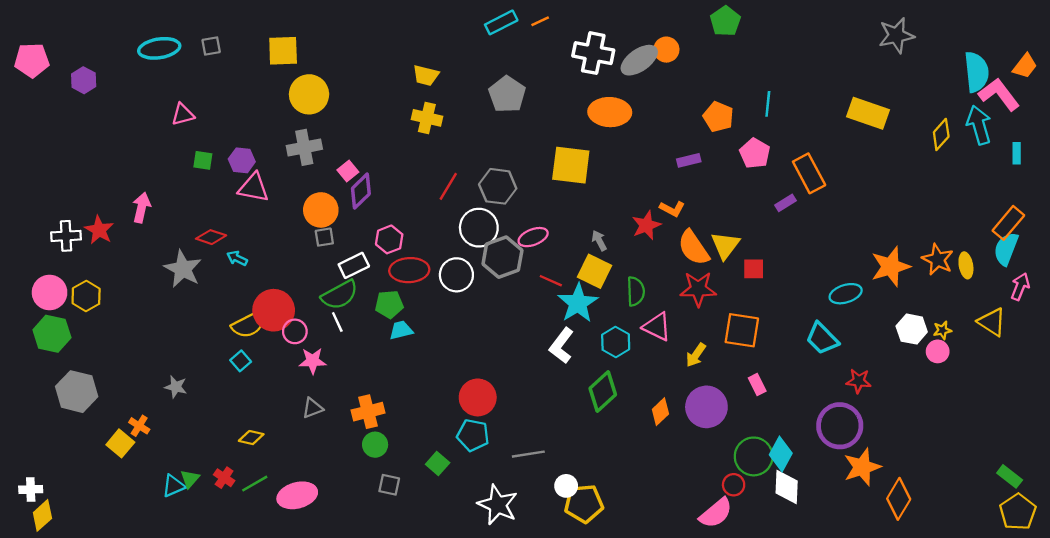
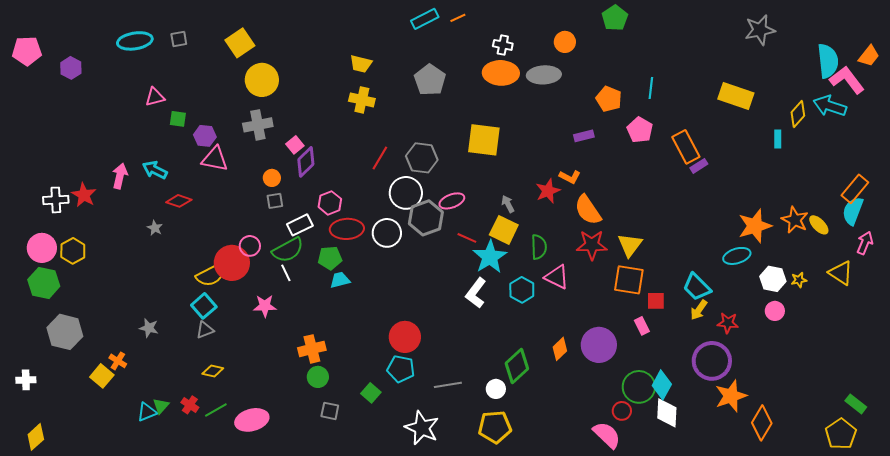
yellow square: (283, 51) -> (240, 43), turned -32
white cross: (593, 53) -> (503, 45), size x0.6
gray ellipse: (639, 60) -> (544, 75), moved, turned 32
orange ellipse: (610, 112) -> (501, 73), moved
cyan arrow: (979, 125) -> (830, 106), turned -56
cyan rectangle: (1017, 153) -> (778, 139), moved
green square: (203, 160) -> (178, 119), moved
purple rectangle: (785, 203) -> (699, 166), moved
orange circle: (321, 210) -> (272, 178), size x0.6
yellow triangle: (725, 245) -> (630, 245), moved
cyan arrow: (237, 258) -> (155, 170), moved, size x1.4
yellow ellipse: (966, 265) -> (819, 225), turned -35
gray star: (183, 269) -> (155, 228), size x0.5
red square: (754, 269) -> (656, 301), moved
cyan ellipse: (846, 294) -> (737, 256), moved
pink circle: (295, 331) -> (250, 246), moved
pink circle: (938, 351) -> (775, 311), moved
yellow arrow: (696, 355) -> (699, 310), moved
cyan square: (241, 361) -> (204, 306), size x1.4
green diamond: (603, 392) -> (517, 366), moved
gray triangle: (313, 408) -> (205, 330), moved
white circle: (566, 486) -> (496, 389), moved
white cross: (31, 489) -> (26, 380), moved
yellow pentagon: (1018, 512) -> (841, 434), moved
pink semicircle: (716, 513) -> (607, 435), turned -96

